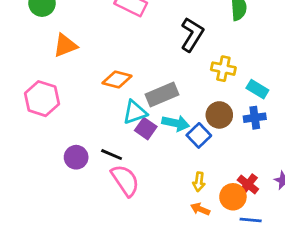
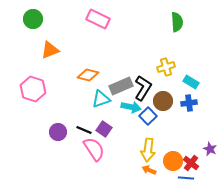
black L-shape: (192, 35) -> (143, 88), moved
yellow cross: (223, 69) -> (166, 67), turned -30
purple square: (146, 129) -> (104, 129), moved
yellow arrow: (199, 182) -> (148, 150), size x1.6
red cross: (248, 185) -> (191, 163), moved

